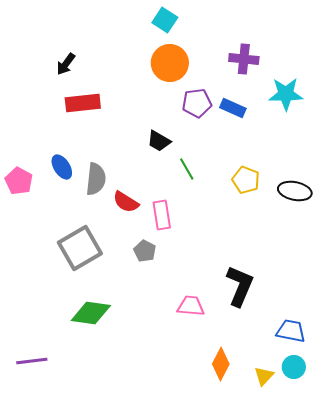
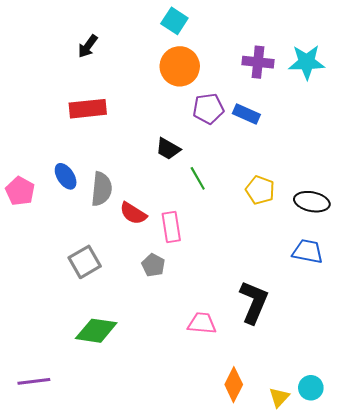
black arrow: (66, 64) -> (88, 46), moved
cyan star: (286, 94) -> (307, 62), moved
gray square: (80, 248) -> (85, 262), size x0.7
blue trapezoid: (291, 331) -> (308, 251), moved

